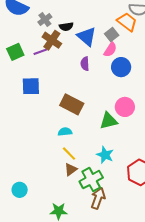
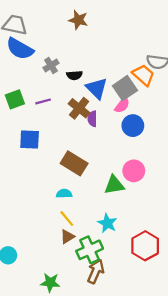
gray square: (112, 34) -> (125, 88), size x1.5
brown cross: (52, 40) -> (79, 108), moved

